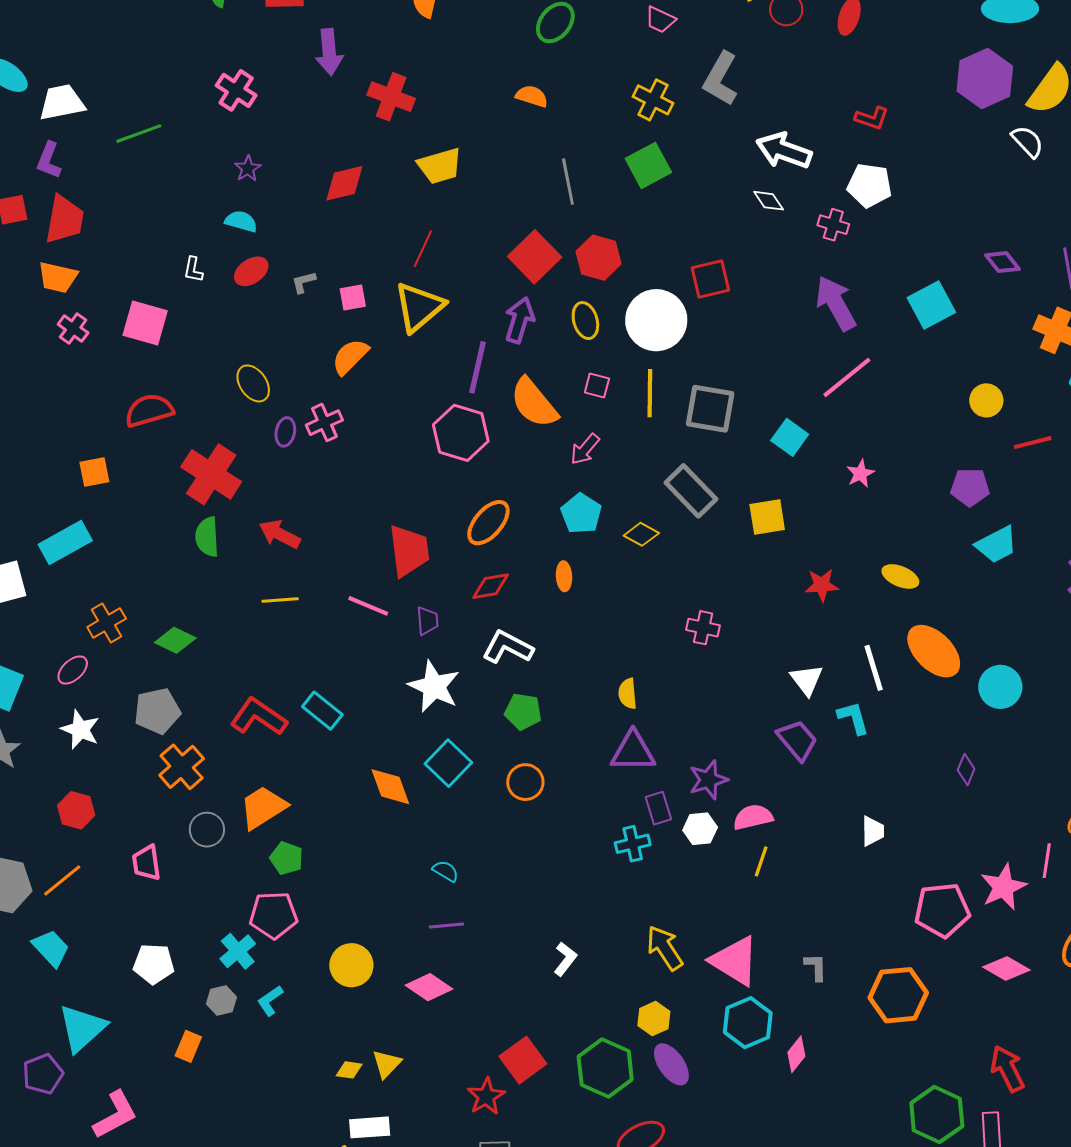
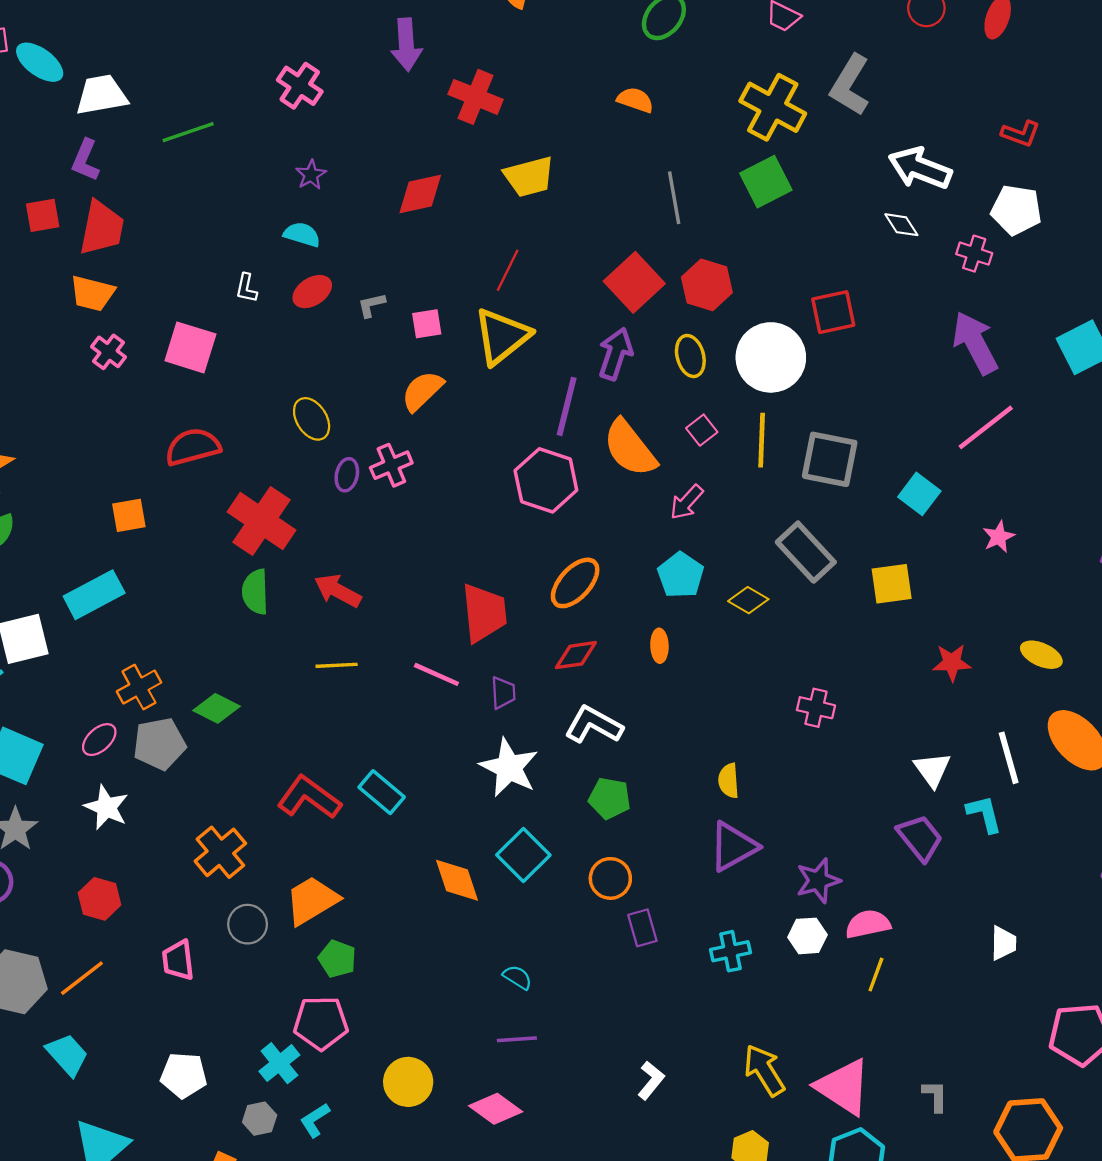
yellow cross: (653, 100) -> (773, 107), size x1.4
pink square: (597, 386) -> (702, 430), turned 36
gray pentagon: (157, 711) -> (159, 744), moved
purple triangle: (633, 751) -> (733, 846), turned -30
purple rectangle: (658, 808) -> (642, 928), moved

